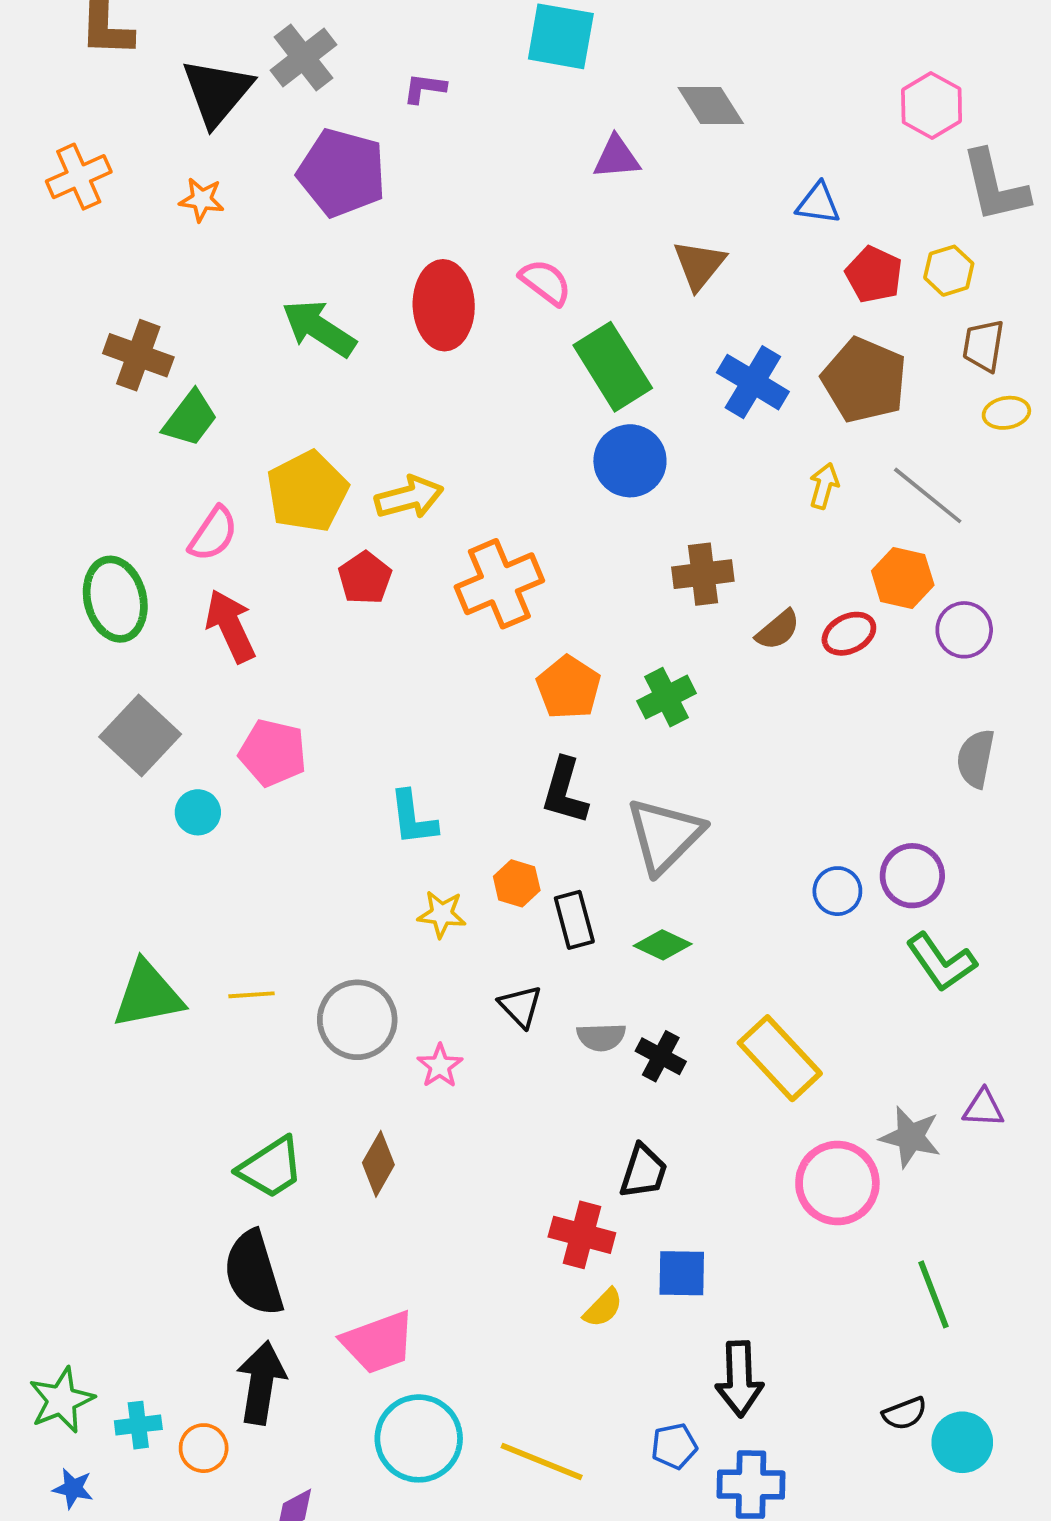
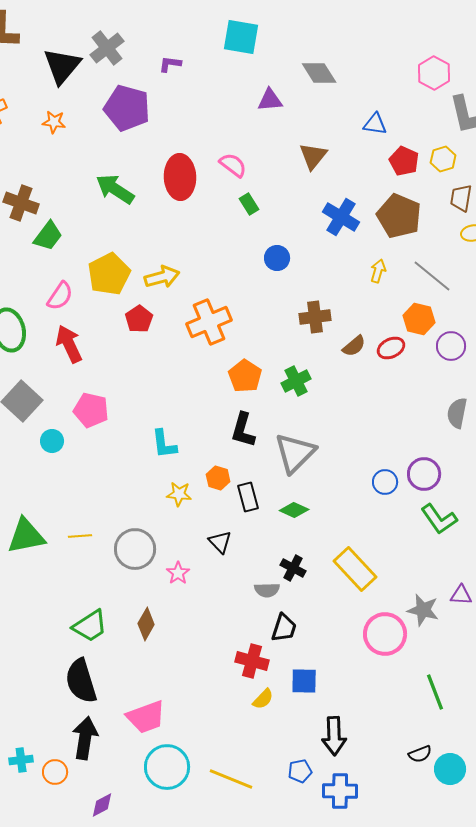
green rectangle: (613, 367) -> (249, 204), moved, size x0.5
blue circle: (630, 461) -> (277, 258), size x0.7
gray semicircle: (601, 1037) -> (267, 590), moved

